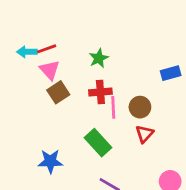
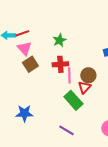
red triangle: (144, 134) -> (84, 87), moved
green rectangle: (98, 143) -> (73, 100), moved

